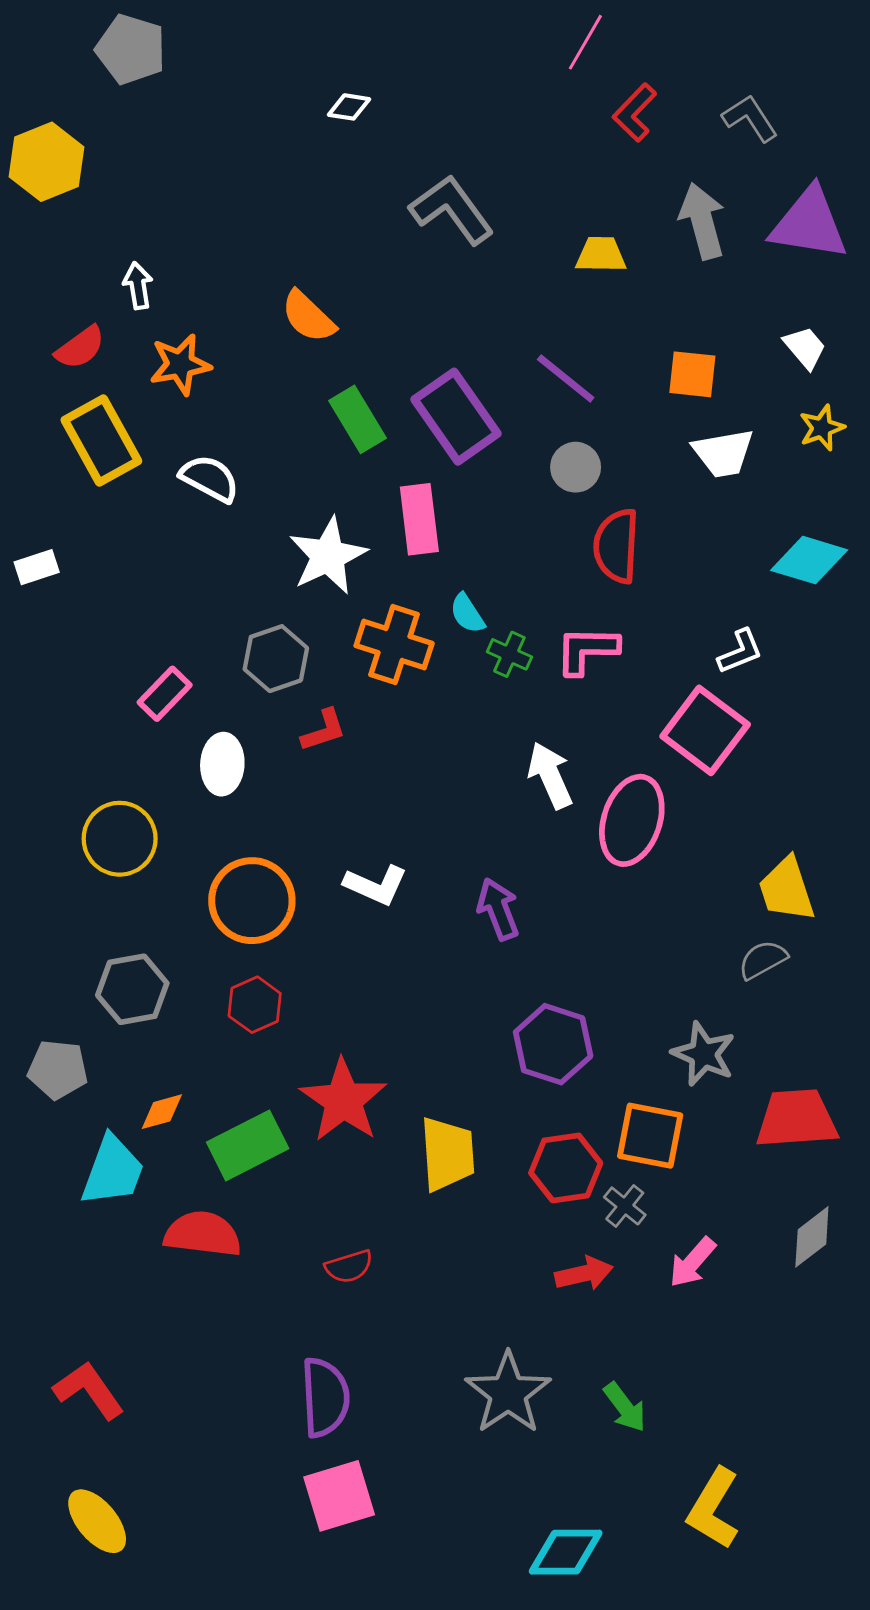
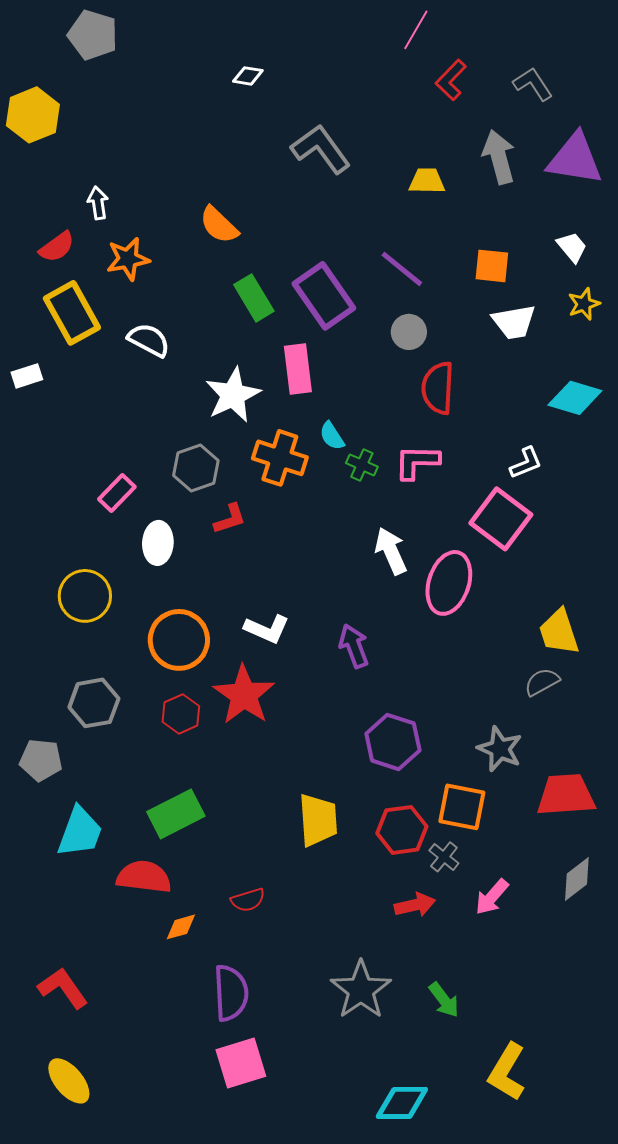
white rectangle: (37, 567) -> (27, 376), moved
red star: (343, 1100) -> (244, 695), moved
orange diamond: (162, 1112) -> (181, 927), moved

